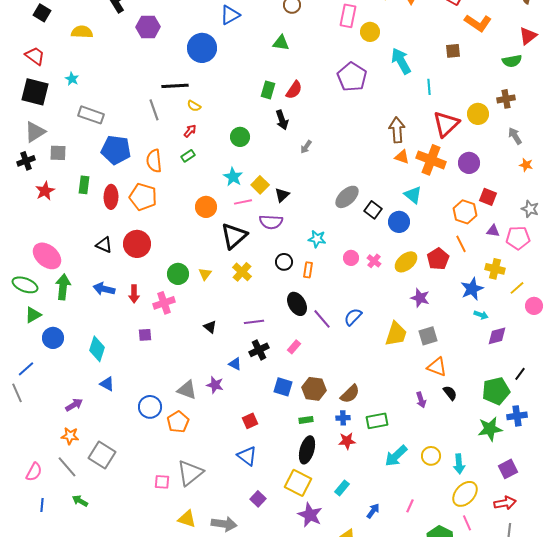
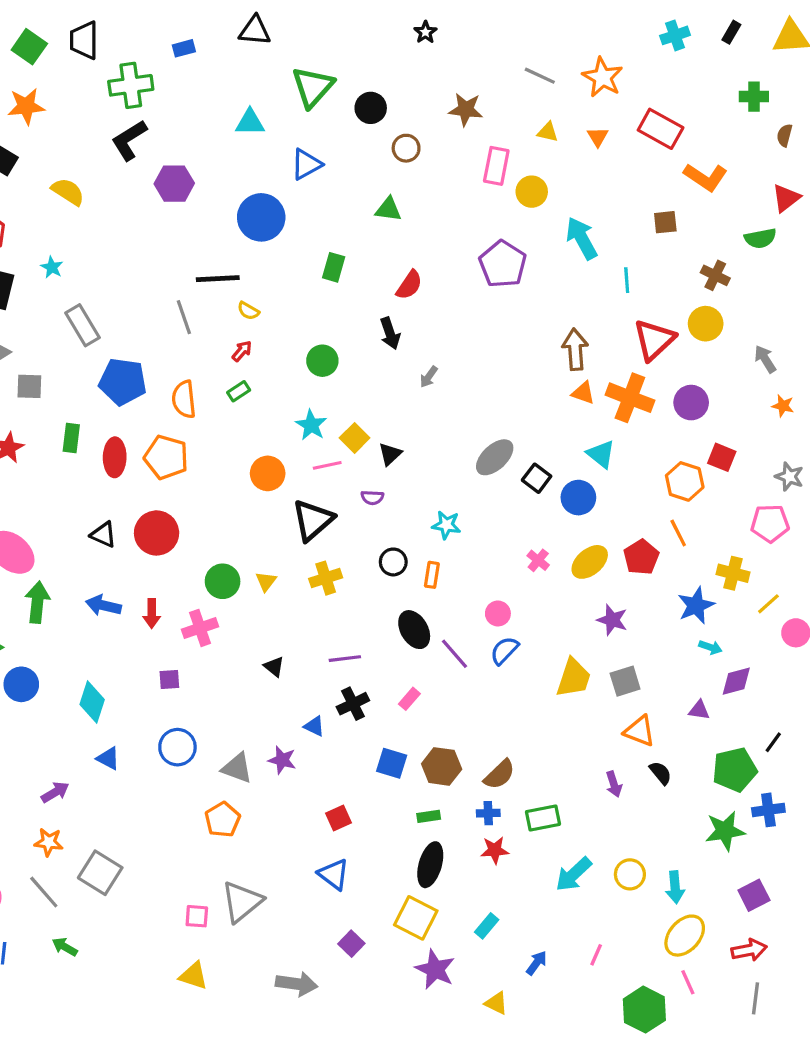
yellow semicircle: (82, 32) -> (68, 192), turned 30
green rectangle: (268, 90) -> (334, 267), moved
brown cross: (506, 99) -> (715, 275), moved, turned 36
gray rectangle: (91, 115) -> (82, 325), turned 40
purple semicircle: (271, 222) -> (372, 498), size x0.6
purple triangle: (493, 231) -> (699, 710), moved
pink circle: (351, 258) -> (498, 613), moved
yellow cross: (242, 272) -> (326, 578), turned 30
blue circle: (150, 407) -> (177, 747), moved
yellow triangle: (187, 519) -> (194, 976), moved

